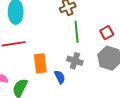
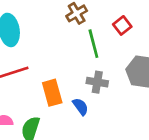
red square: (107, 33) -> (122, 25), moved

